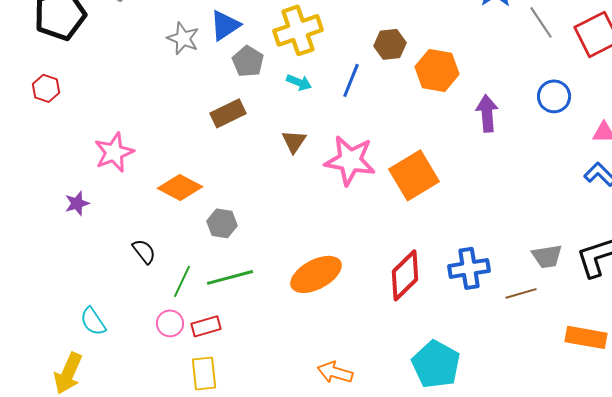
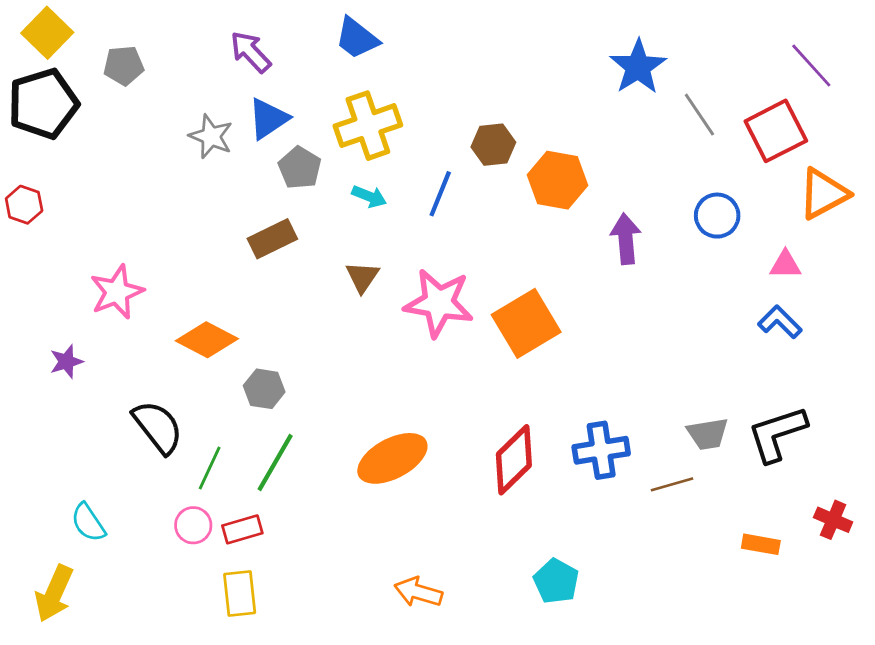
black semicircle: (144, 251) -> (158, 427), size x1.6
green line: (230, 277) -> (275, 463), turned -45
orange rectangle: (586, 337) -> (761, 544), size x0.7
cyan pentagon: (436, 364) -> (556, 581), size x0.7

